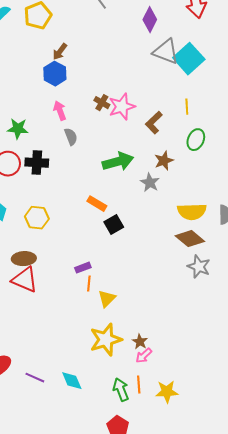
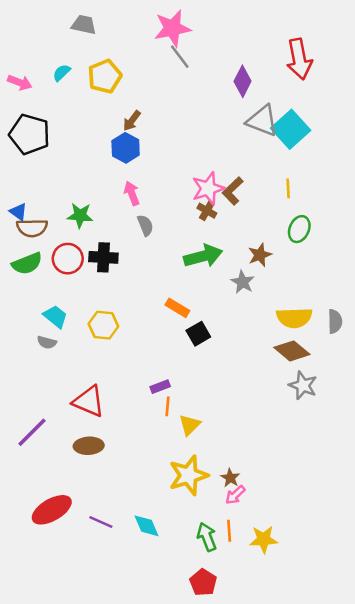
brown cross: (102, 103) -> (207, 211), moved
brown L-shape: (154, 123) -> (233, 191), moved
brown ellipse: (24, 259) -> (89, 446), moved

